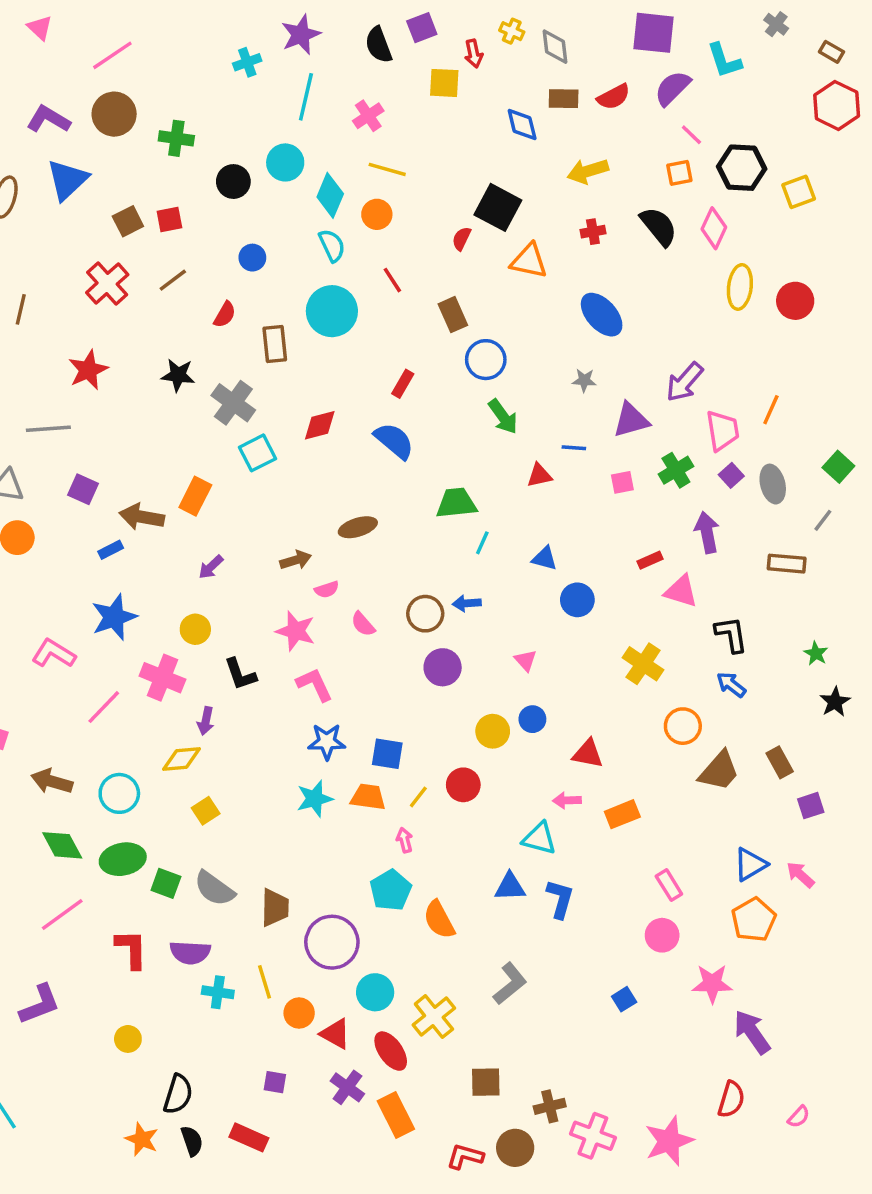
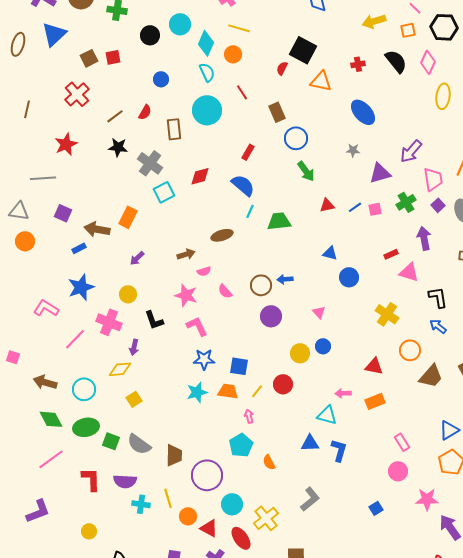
yellow arrow: (588, 171) -> (374, 21), moved
brown line: (173, 280) -> (115, 116), moved
blue line: (574, 448) -> (355, 207), moved, turned -40
cyan line: (482, 543) -> (250, 211), moved
red triangle: (588, 754) -> (374, 366), moved
orange semicircle: (439, 920) -> (269, 462), size x0.7

